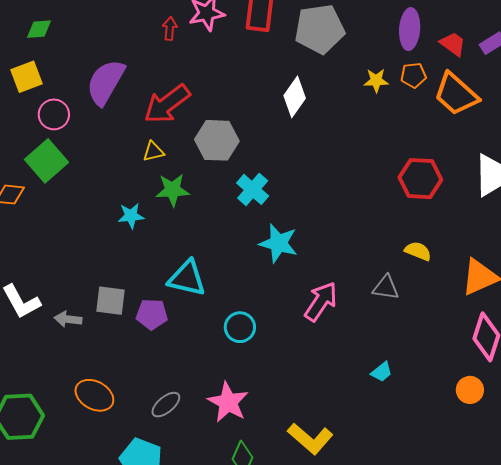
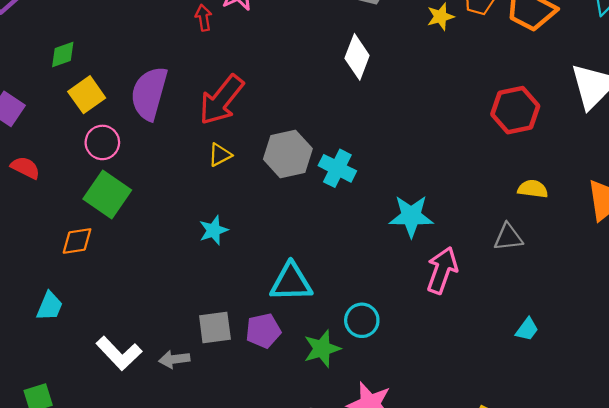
yellow square: (26, 77) -> (87, 95), moved
gray hexagon: (217, 140) -> (288, 154), moved
green star: (173, 190) -> (322, 349), moved
cyan star: (279, 243) -> (411, 216), moved

